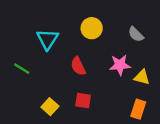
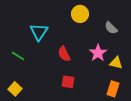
yellow circle: (92, 28) -> (80, 14), moved
pink star: (120, 65) -> (98, 53), turned -30
yellow square: (50, 107) -> (15, 89), moved

